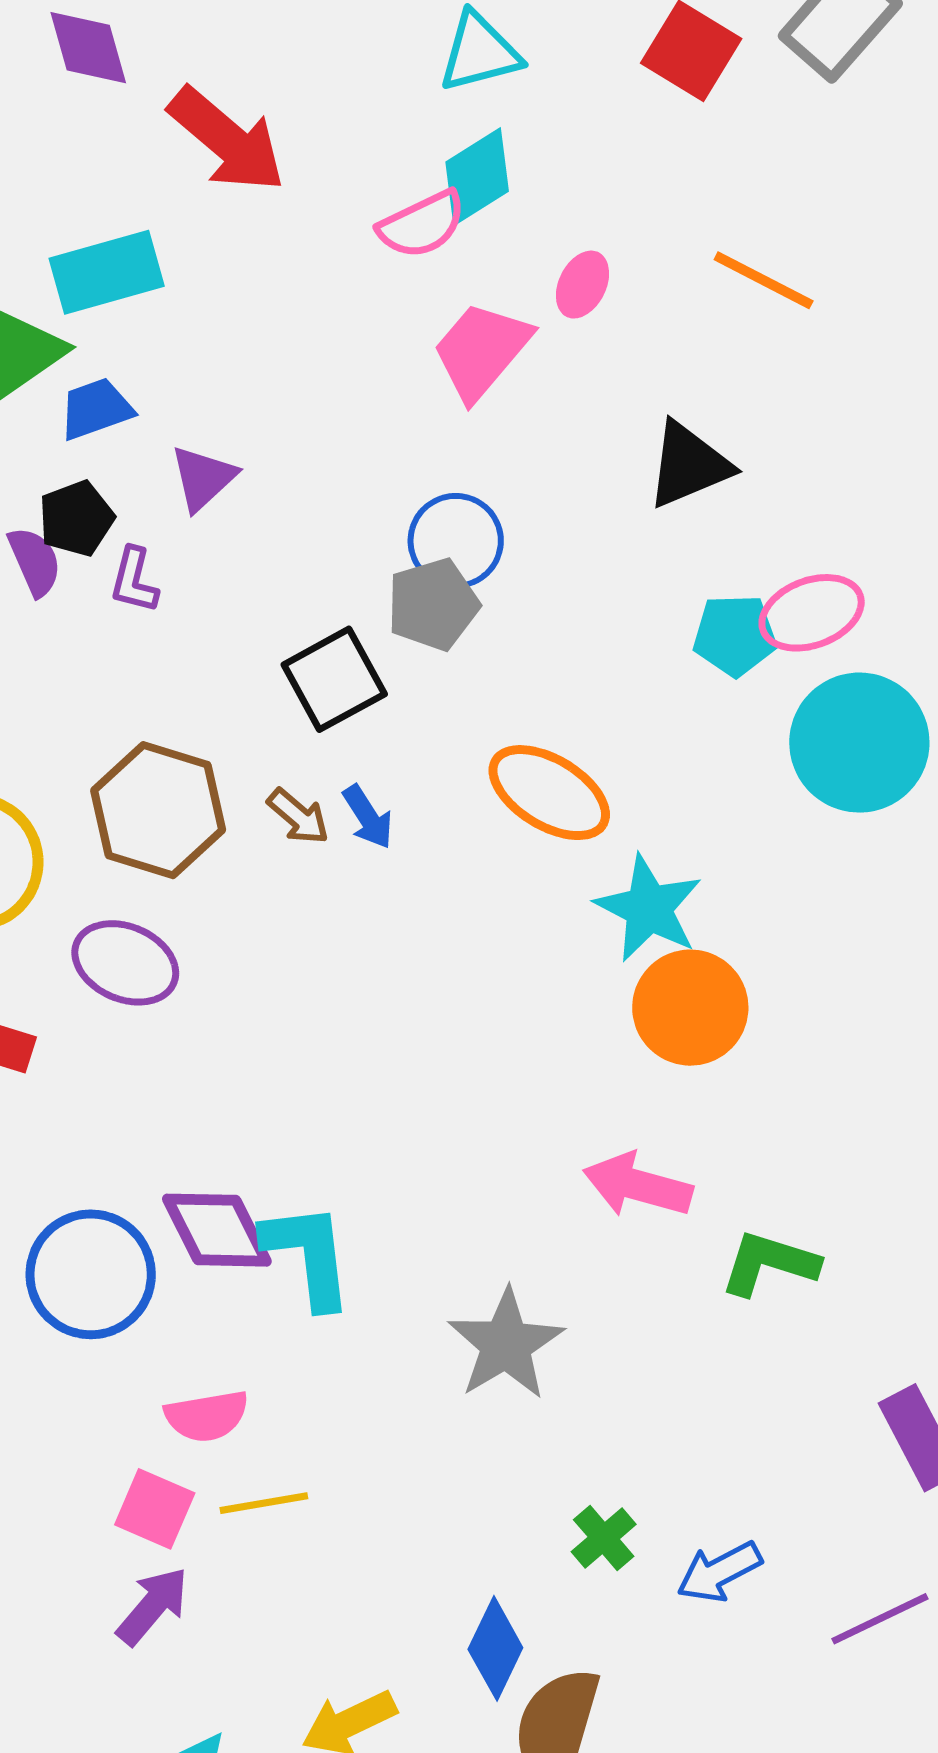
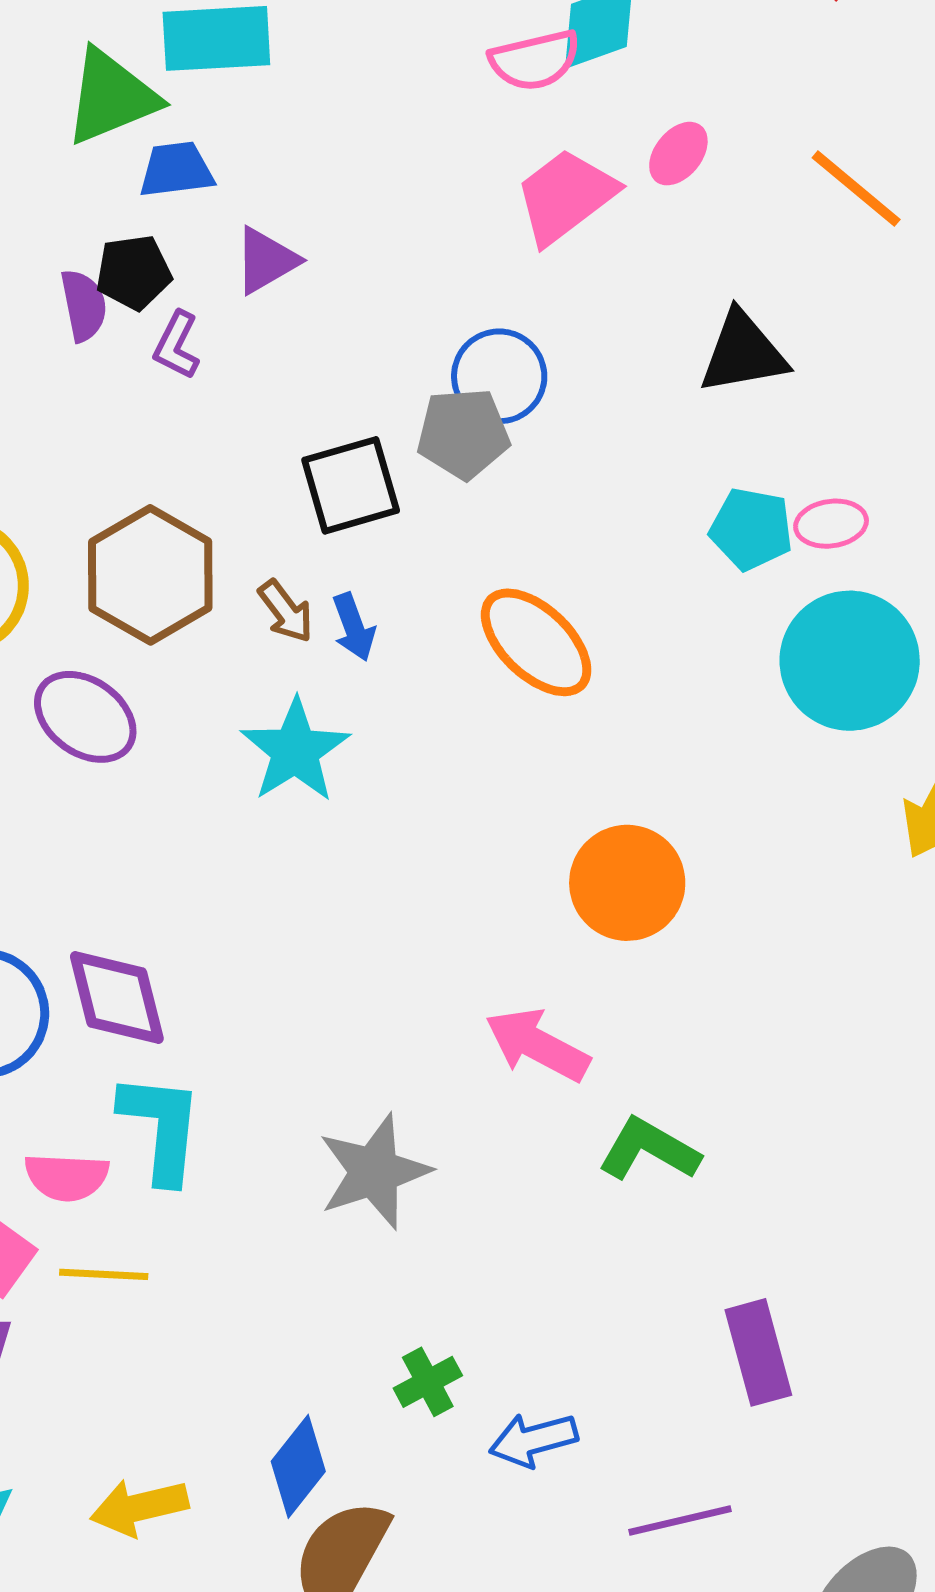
pink ellipse: (812, 613) -> (831, 524), size x0.7
cyan star: (649, 908) -> (295, 751), moved
cyan L-shape: (308, 1255) -> (161, 1128), moved

